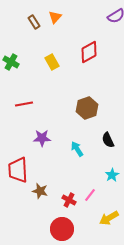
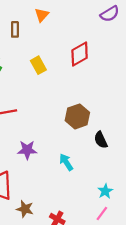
brown rectangle: (34, 22) -> (15, 29), moved, turned 32
black semicircle: (108, 140) -> (101, 140), moved
pink line: (90, 195) -> (102, 213), moved

